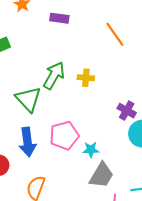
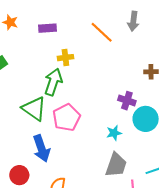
yellow cross: (86, 78) -> (65, 58), moved
pink pentagon: (64, 135) -> (66, 118), moved
cyan star: (91, 150) -> (114, 133), moved

